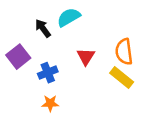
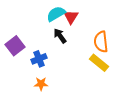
black arrow: (43, 28) -> (60, 36), moved
red triangle: (86, 57) -> (71, 17), moved

